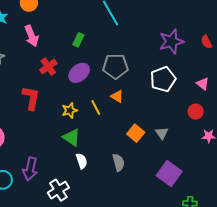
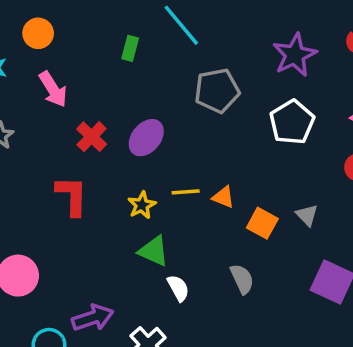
green rectangle: (78, 40) -> (130, 48), moved
gray pentagon: (115, 66) -> (217, 91), moved
orange triangle: (117, 96) -> (223, 197), moved
yellow line: (96, 108) -> (186, 192), turned -56
purple arrow: (30, 169) -> (93, 318), turned -110

